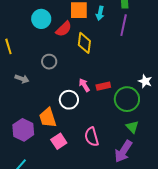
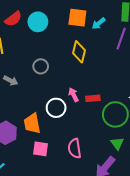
cyan arrow: (100, 13) -> (99, 23), turned 32
red semicircle: (64, 29) -> (13, 19), moved
pink square: (59, 141) -> (40, 149), turned 35

